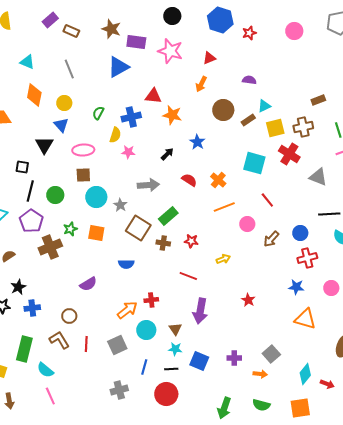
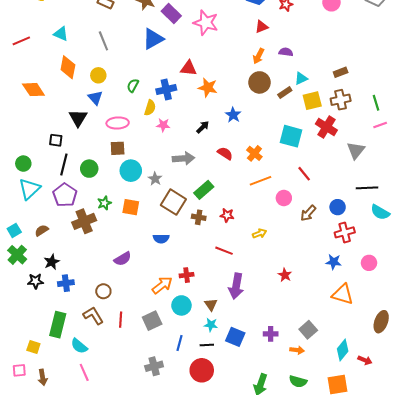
purple rectangle: (136, 42) -> (171, 14), turned 36
red triangle: (209, 58) -> (262, 27), moved
orange arrow: (201, 84) -> (258, 56), moved
brown rectangle: (318, 100) -> (341, 72), moved
gray triangle: (318, 177) -> (356, 150), turned 48

